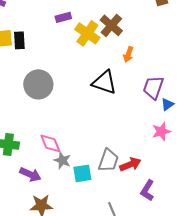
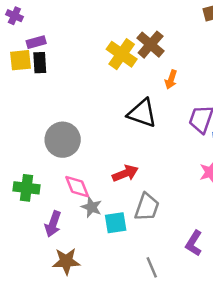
purple rectangle: (63, 17) -> (36, 42), moved
gray circle: (38, 84) -> (63, 140), moved
red arrow: (130, 164) -> (125, 173), moved
purple arrow: (30, 174) -> (53, 224), turned 85

